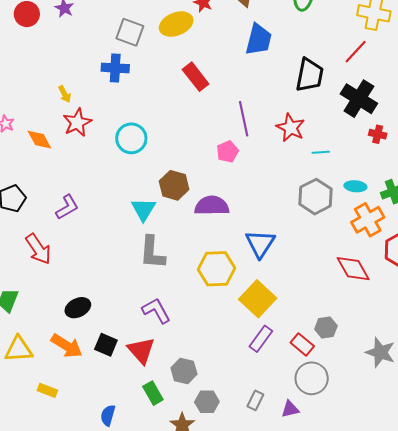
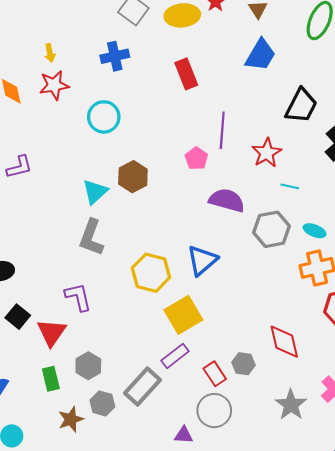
blue cross: (115, 68) -> (115, 56), moved, turned -32
pink pentagon: (228, 152) -> (196, 158), turned -30
purple semicircle: (212, 206) -> (227, 200), moved
red diamond: (353, 269) -> (284, 342), moved
gray rectangle: (255, 400) -> (143, 386), moved, size x1.8

